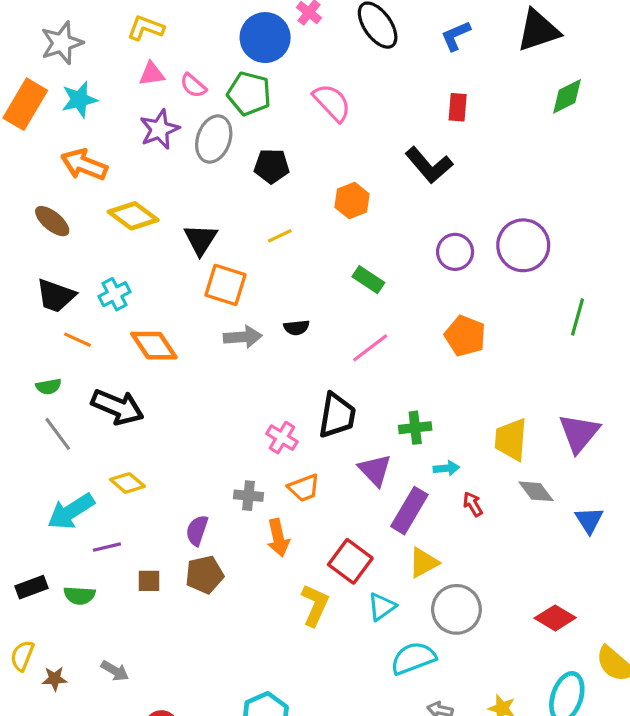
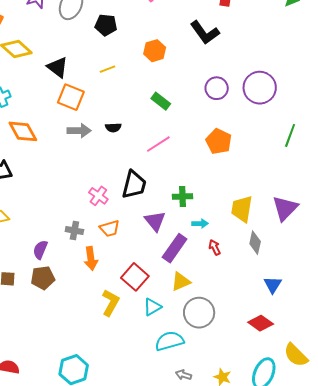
black triangle: (200, 239) -> (58, 67), turned -30
gray diamond: (536, 491) -> (255, 243), turned 45
blue triangle: (589, 520) -> (273, 285), moved

